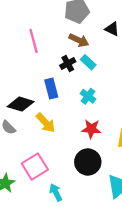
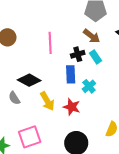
pink line: (34, 41) -> (50, 43), moved
blue rectangle: (51, 88) -> (71, 74), moved
red star: (91, 129) -> (72, 107), moved

